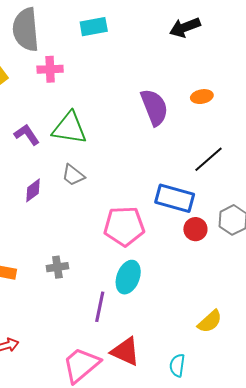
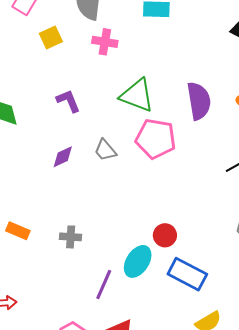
green triangle: (69, 128) -> (137, 95), moved
blue rectangle: (175, 198) -> (187, 274), moved
pink pentagon: (124, 226) -> (156, 139), moved
red circle: (195, 229) -> (165, 235), moved

